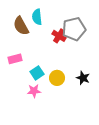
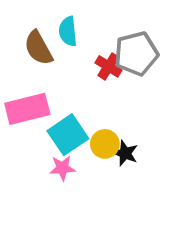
pink rectangle: (15, 59) -> (27, 109), size x1.6
cyan square: (37, 73) -> (68, 135), size x1.5
black star: (83, 78) -> (125, 153), moved

